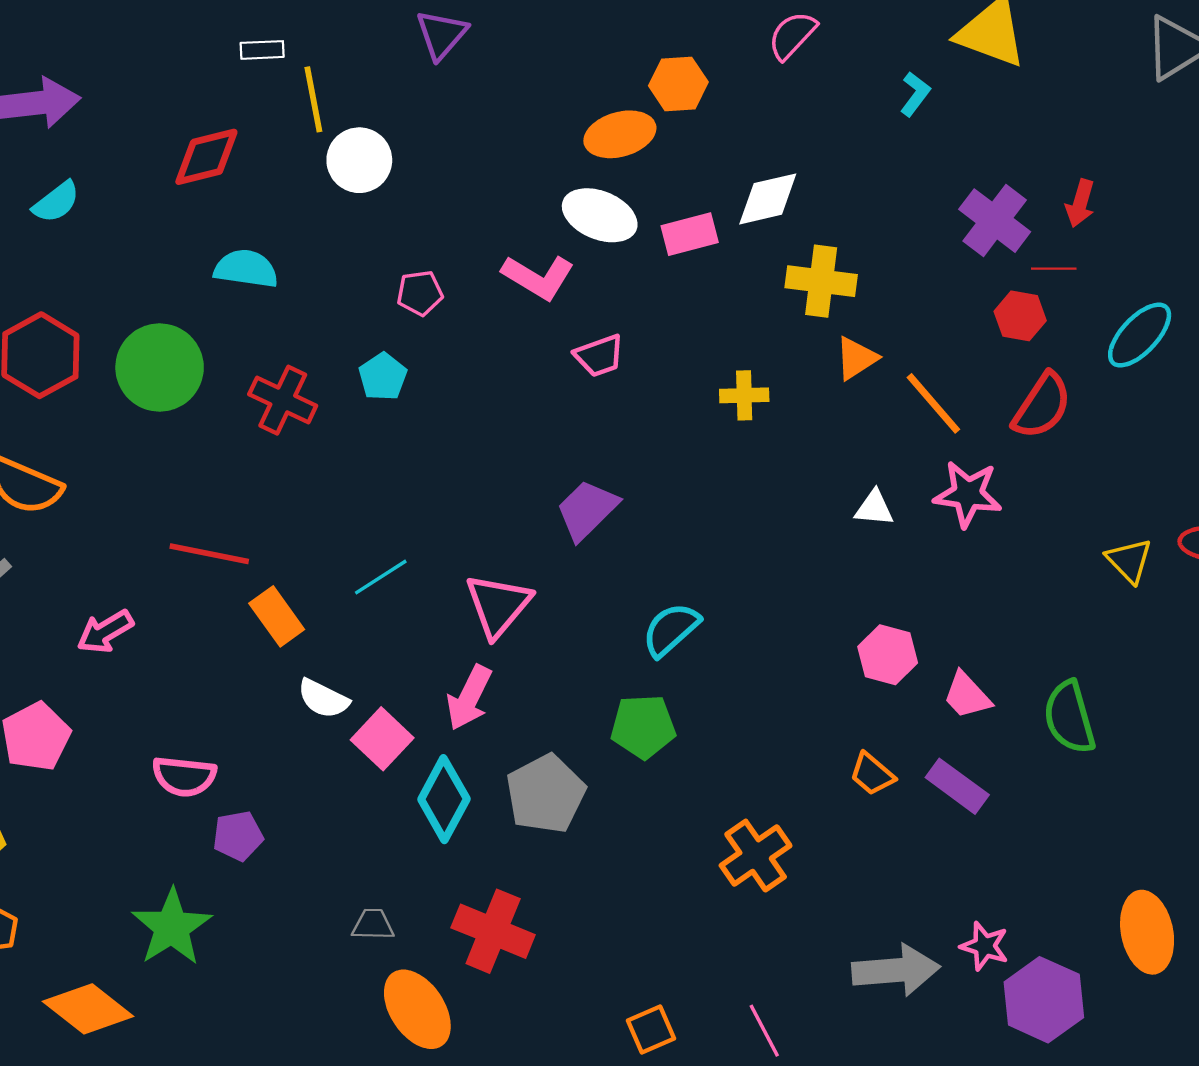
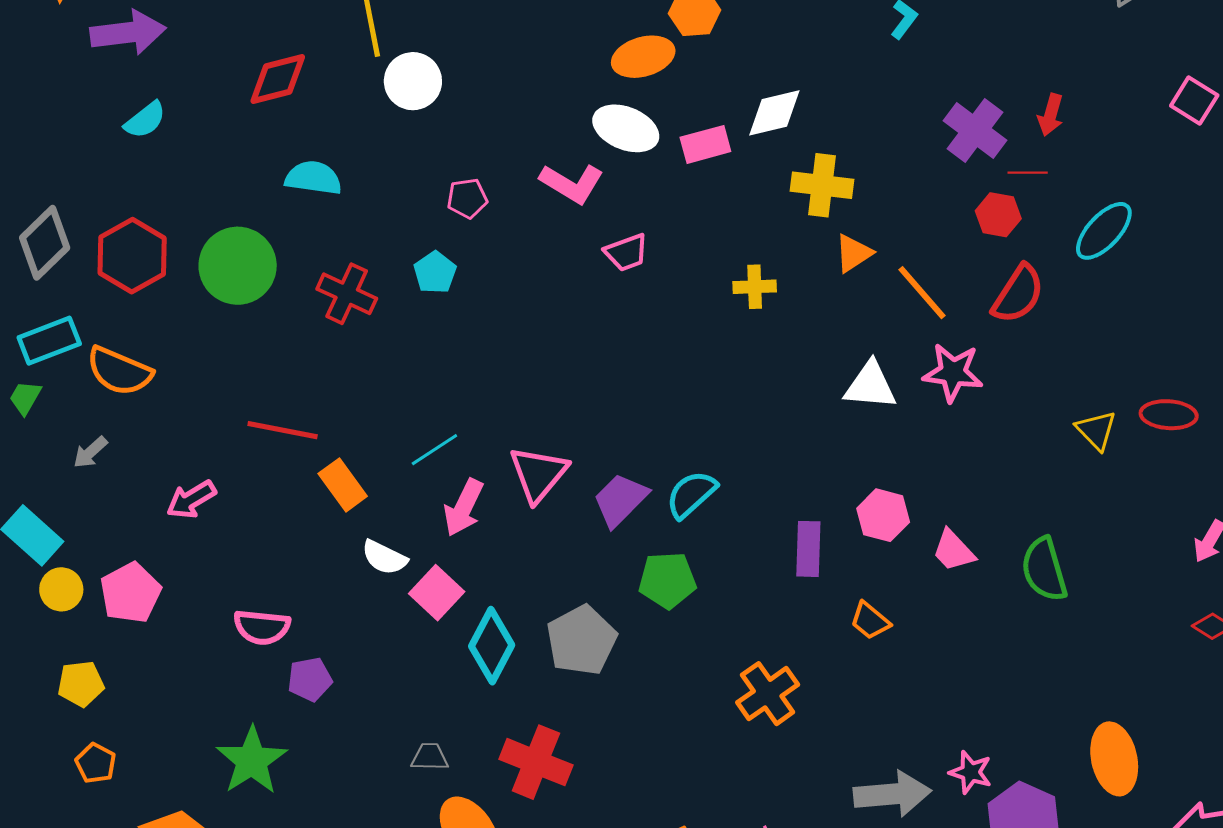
white triangle: (874, 508) -> (870, 386), size x1.5
purple trapezoid: (587, 510) -> (620, 500), moved
pink arrow: (469, 698) -> (464, 508), moved
purple rectangle: (957, 786) -> (808, 549), moved, turned 56

